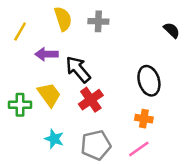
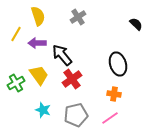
yellow semicircle: (63, 19) -> (38, 16), moved
gray cross: (98, 21) -> (78, 17), turned -35
yellow line: (20, 31) -> (16, 34), moved
green cross: (20, 105) -> (16, 83), turned -30

